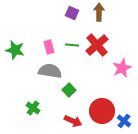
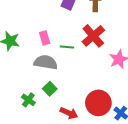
green line: (72, 45) -> (67, 47), moved
green square: (69, 90) -> (50, 89), moved

